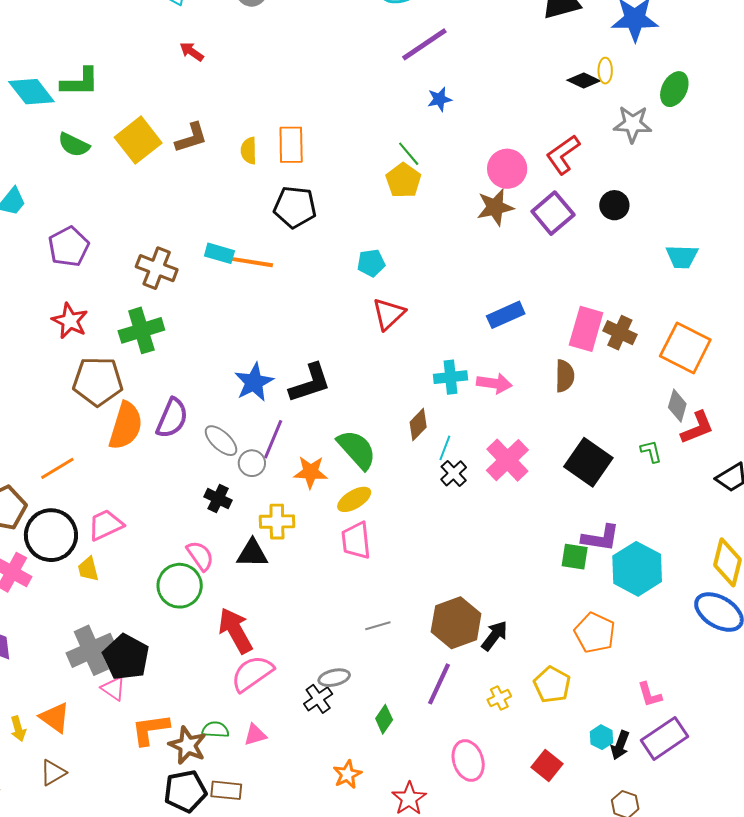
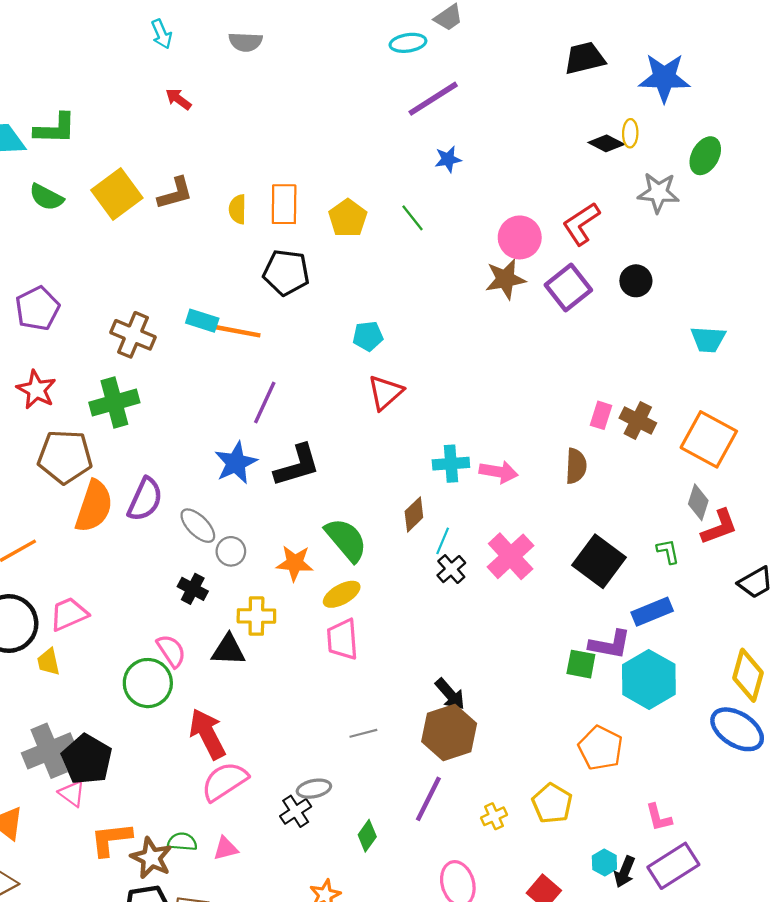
yellow pentagon: (403, 180) -> (348, 218), moved
blue rectangle: (506, 315) -> (652, 612), moved
pink rectangle: (586, 329) -> (601, 415), size x0.6
purple line: (273, 439) -> (265, 403), moved
black arrow: (494, 636) -> (450, 694), moved, turned 100

